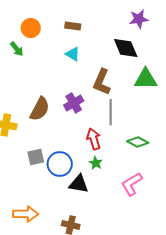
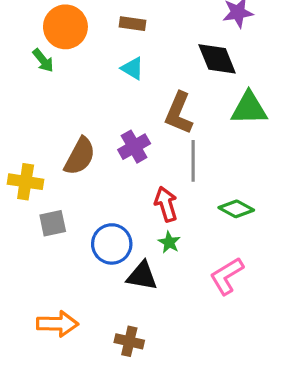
orange circle: (31, 28) -> (65, 27), size x1.4
gray square: (36, 157) -> (53, 223), moved

